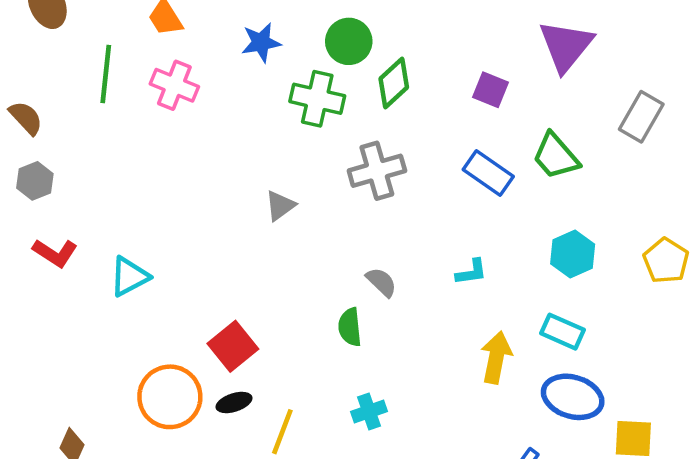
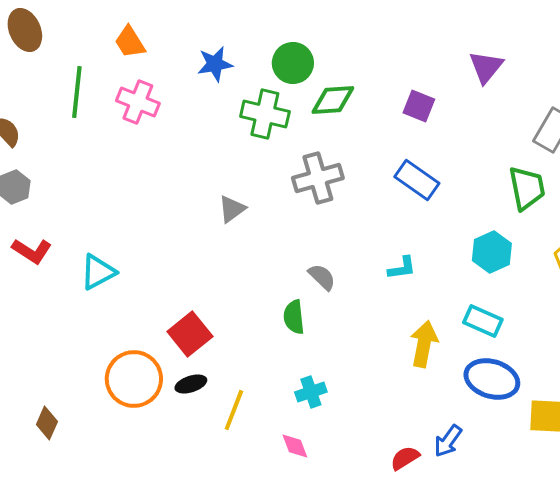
purple triangle: (566, 46) -> (486, 67), size x0.7
green diamond: (394, 83) -> (333, 100), turned 39
green trapezoid: (556, 156) -> (527, 188), moved, turned -150

